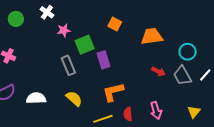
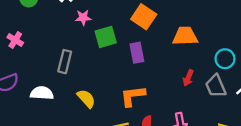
orange square: (115, 24) -> (144, 17), size x1.5
purple rectangle: (103, 60) -> (137, 53), moved
gray rectangle: (68, 65) -> (65, 62), moved, turned 30
red arrow: (158, 71) -> (188, 78), turned 80

